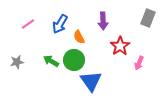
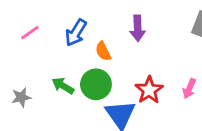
red star: (120, 46) -> (149, 90), moved
gray star: (17, 62) -> (21, 97), moved

